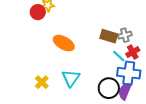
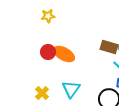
red circle: (38, 12) -> (48, 52), moved

